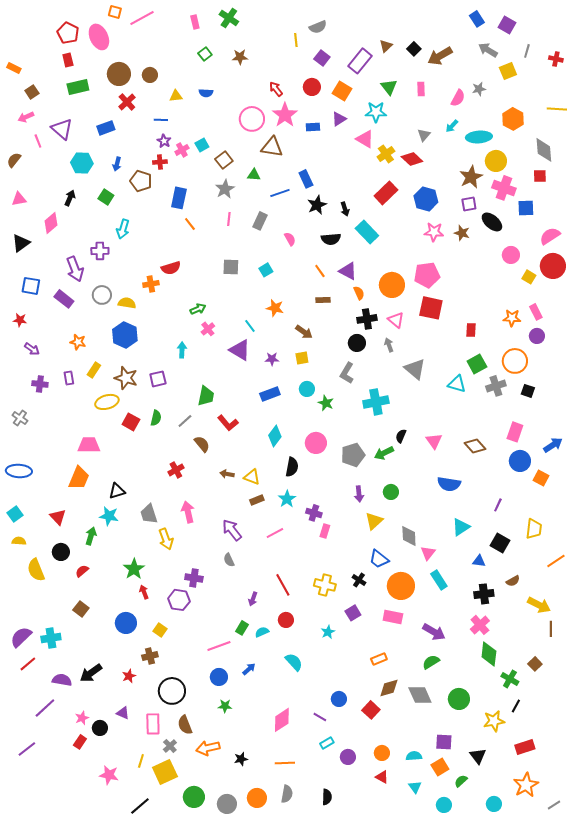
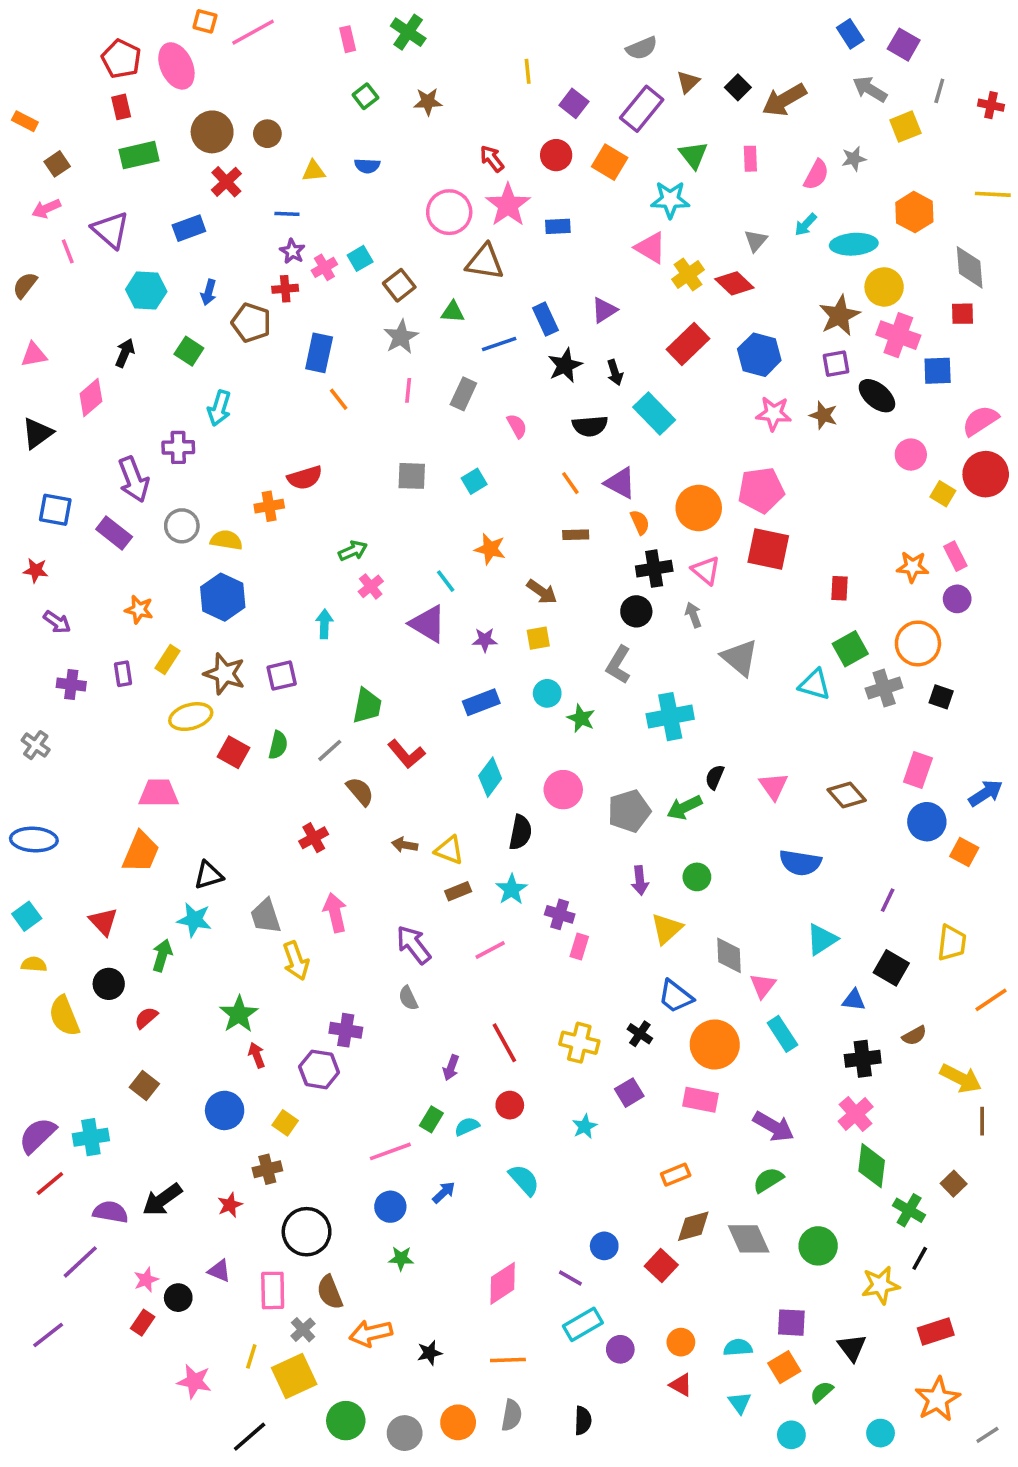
gray semicircle: (318, 27) -> (642, 48), moved
purple triangle: (339, 119) -> (604, 310), moved
cyan rectangle: (327, 743) -> (583, 1324), size x1.5

